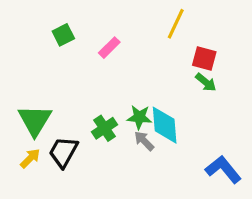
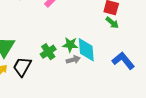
gray arrow: (144, 141) -> (73, 60), turned 120
blue L-shape: (223, 169) -> (123, 61), moved

